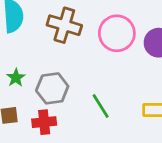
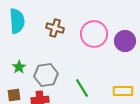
brown cross: (64, 25) -> (55, 28), size x0.7

